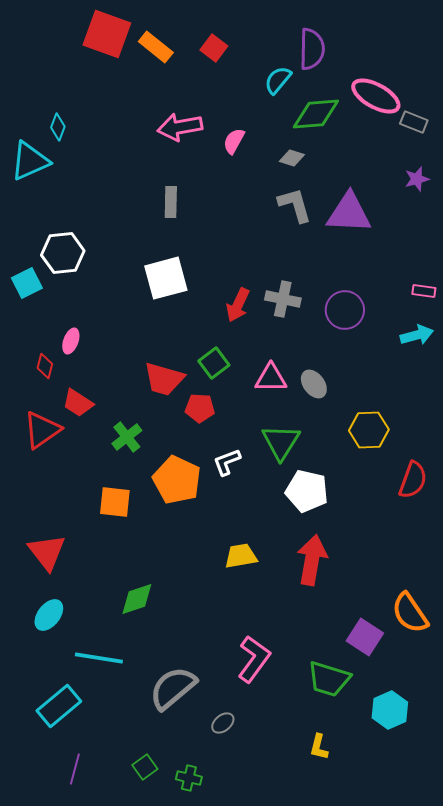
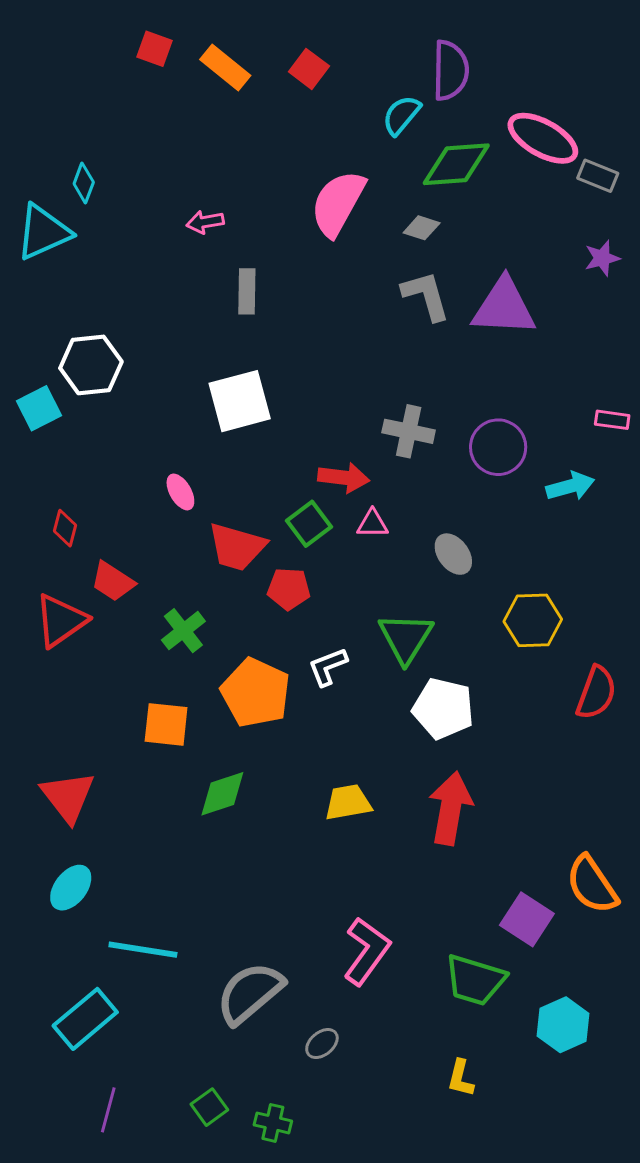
red square: (107, 34) -> (154, 49), size x0.5
pink arrow: (180, 127) -> (205, 222), moved, size x0.6
pink semicircle: (234, 141) -> (338, 203), size x1.8
red arrow: (238, 305) -> (344, 478), moved, turned -108
cyan arrow: (417, 335) -> (570, 486), moved
pink ellipse: (71, 341) -> (180, 492), moved, turned -50
pink triangle: (271, 378) -> (372, 524), moved, size x0.7
green diamond: (137, 599) -> (222, 794), moved

